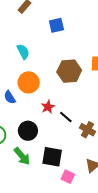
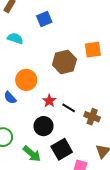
cyan semicircle: (23, 52) -> (15, 38), moved, turned -35
black circle: (28, 131) -> (44, 126), moved
black square: (52, 157) -> (62, 149), turned -30

